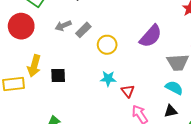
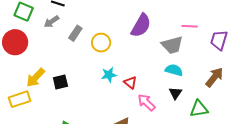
gray arrow: (63, 26) -> (51, 22), moved
yellow arrow: (34, 66) -> (36, 78), turned 40
black triangle: (171, 111) -> (175, 93), turned -32

